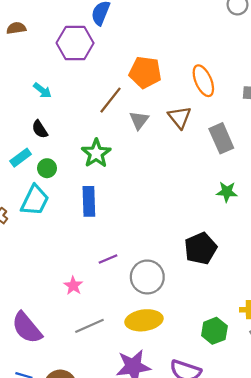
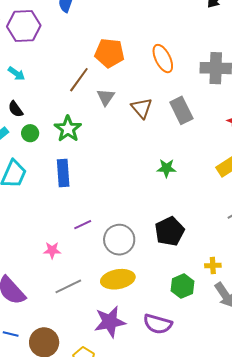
purple hexagon: (75, 43) -> (24, 26), moved
brown triangle: (180, 117) -> (142, 108), moved
green circle: (47, 168) -> (30, 133), moved
green star: (227, 192) -> (166, 168), moved
black pentagon: (201, 248) -> (170, 231), moved
pink star: (73, 286) -> (52, 250), turned -30

